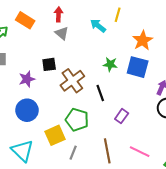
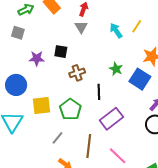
brown cross: (72, 81) -> (77, 73), size x0.7
blue circle: (27, 110) -> (16, 85), moved
purple rectangle: (122, 116) -> (111, 119), size x1.6
yellow square: (55, 135) -> (42, 105), moved

